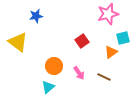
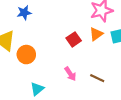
orange triangle: (111, 52) -> (96, 34), moved
orange circle: (54, 66) -> (26, 55), moved

